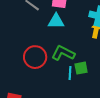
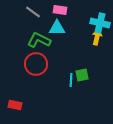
green L-shape: (63, 53) -> (39, 40), moved

